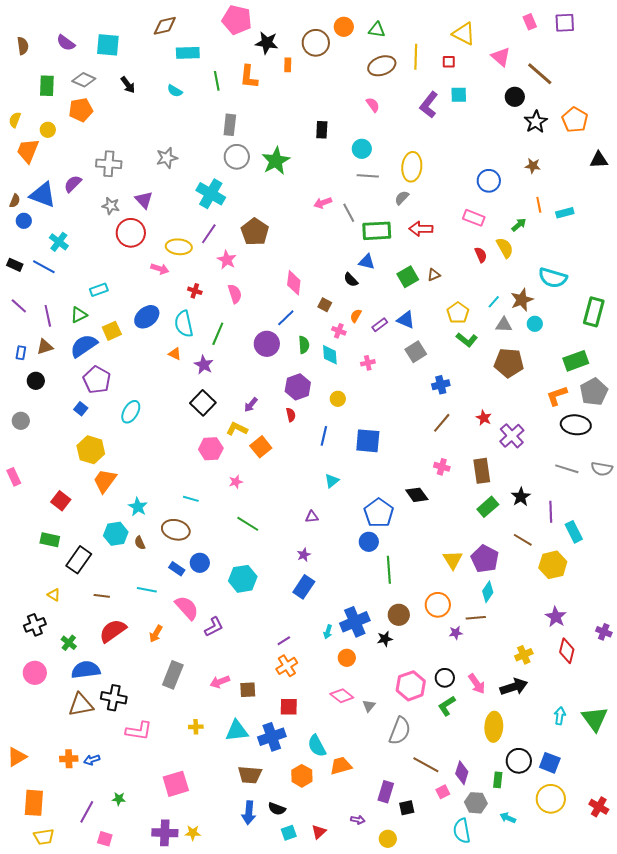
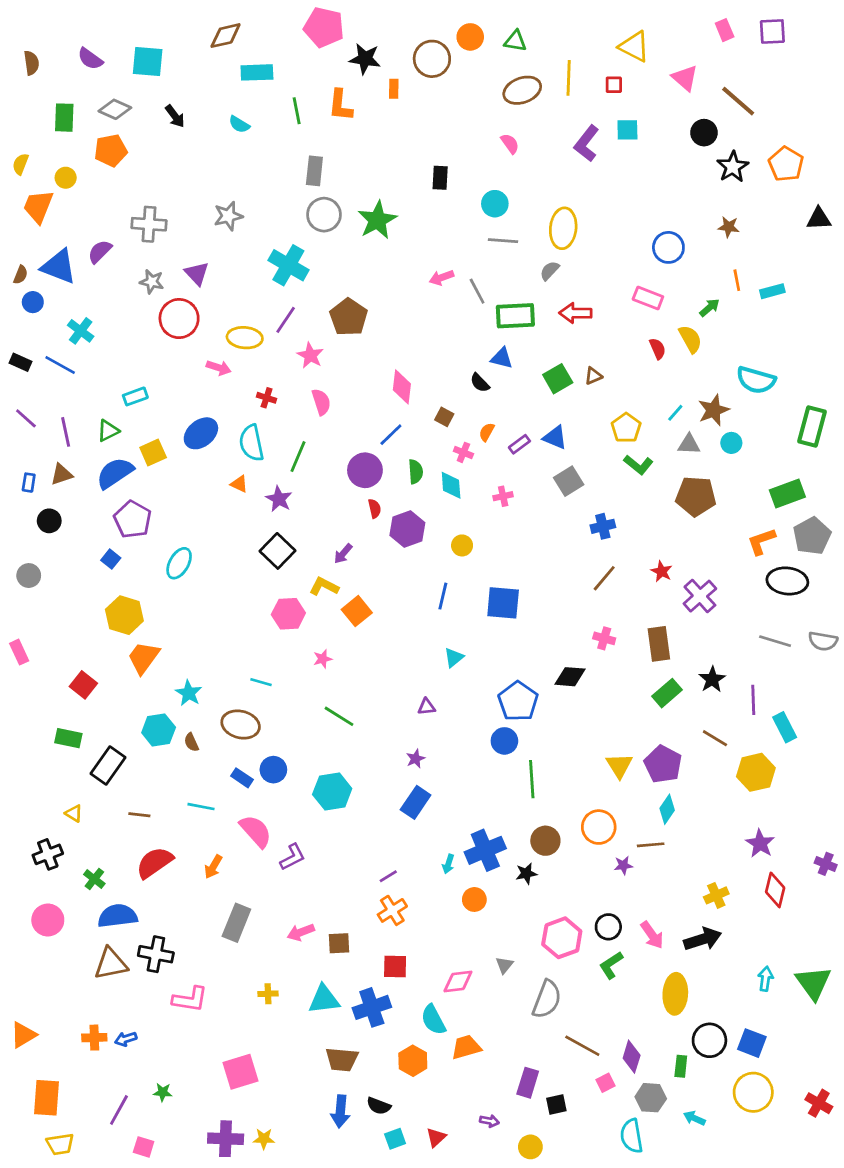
red semicircle: (291, 415) -> (375, 509), moved
black diamond: (417, 495) -> (570, 677), turned -50
pink diamond: (342, 696) -> (458, 982), moved, turned -45

